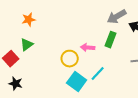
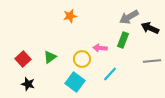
orange star: (29, 20) -> (70, 16), moved
green triangle: (27, 45) -> (50, 57), moved
cyan square: (77, 82) -> (75, 82), moved

